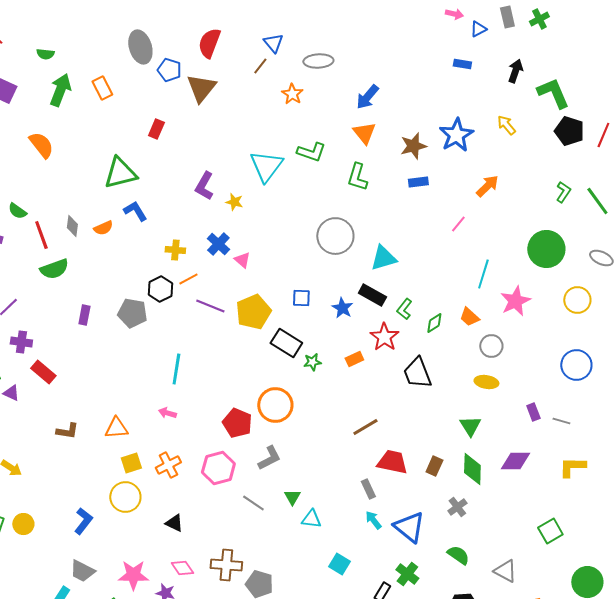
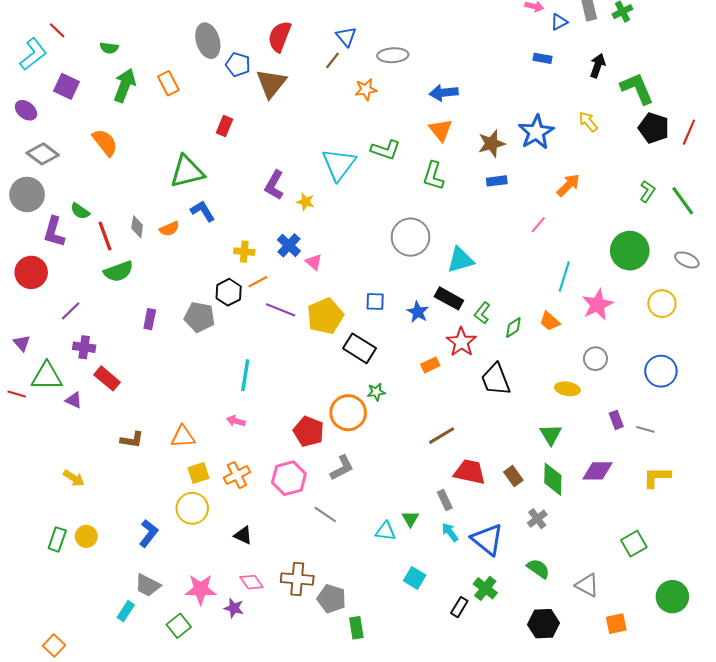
orange star: (292, 94) -> (366, 90), turned 30
blue arrow: (367, 97) -> (444, 93), turned 44
gray circle: (491, 346) -> (595, 359), moved
green star: (312, 362) -> (376, 392), moved
brown rectangle: (434, 466) -> (513, 476), turned -60
green triangle: (292, 497) -> (410, 519), moved

